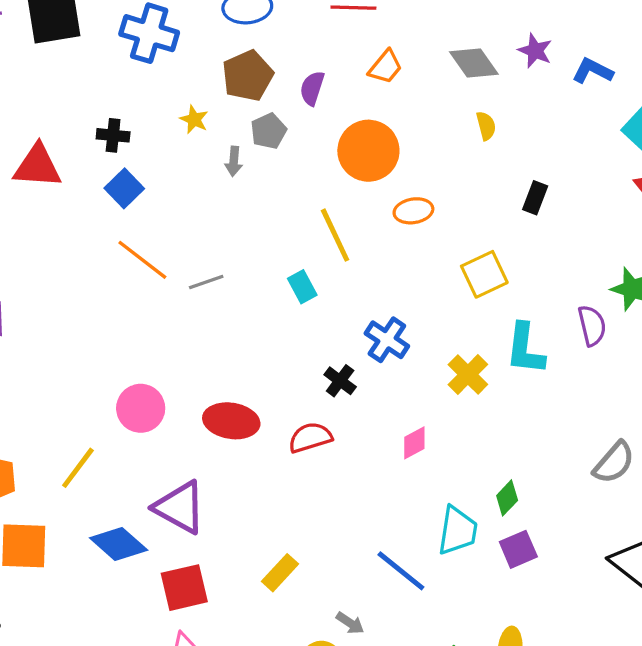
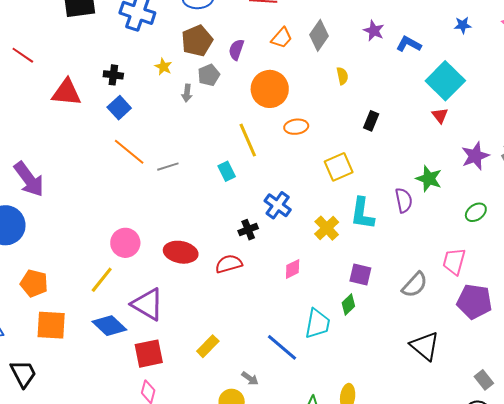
gray diamond: (474, 63) -> (319, 35), moved, turned 68
black cross: (340, 381) -> (248, 230), turned 30
yellow line: (78, 468) -> (102, 280), moved
purple square: (518, 549) -> (360, 274), moved, turned 35

